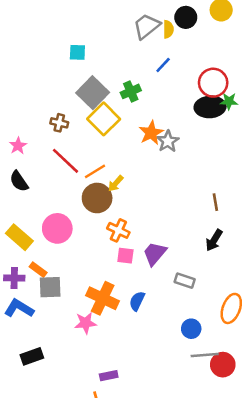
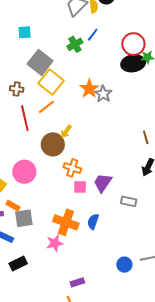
green cross: (131, 91) -> (75, 44), moved
red line: (65, 161) -> (25, 118), turned 40
orange line: (95, 171) -> (46, 107), moved
blue circle: (191, 329) -> (124, 265), moved
black rectangle: (32, 356) -> (18, 263), moved

